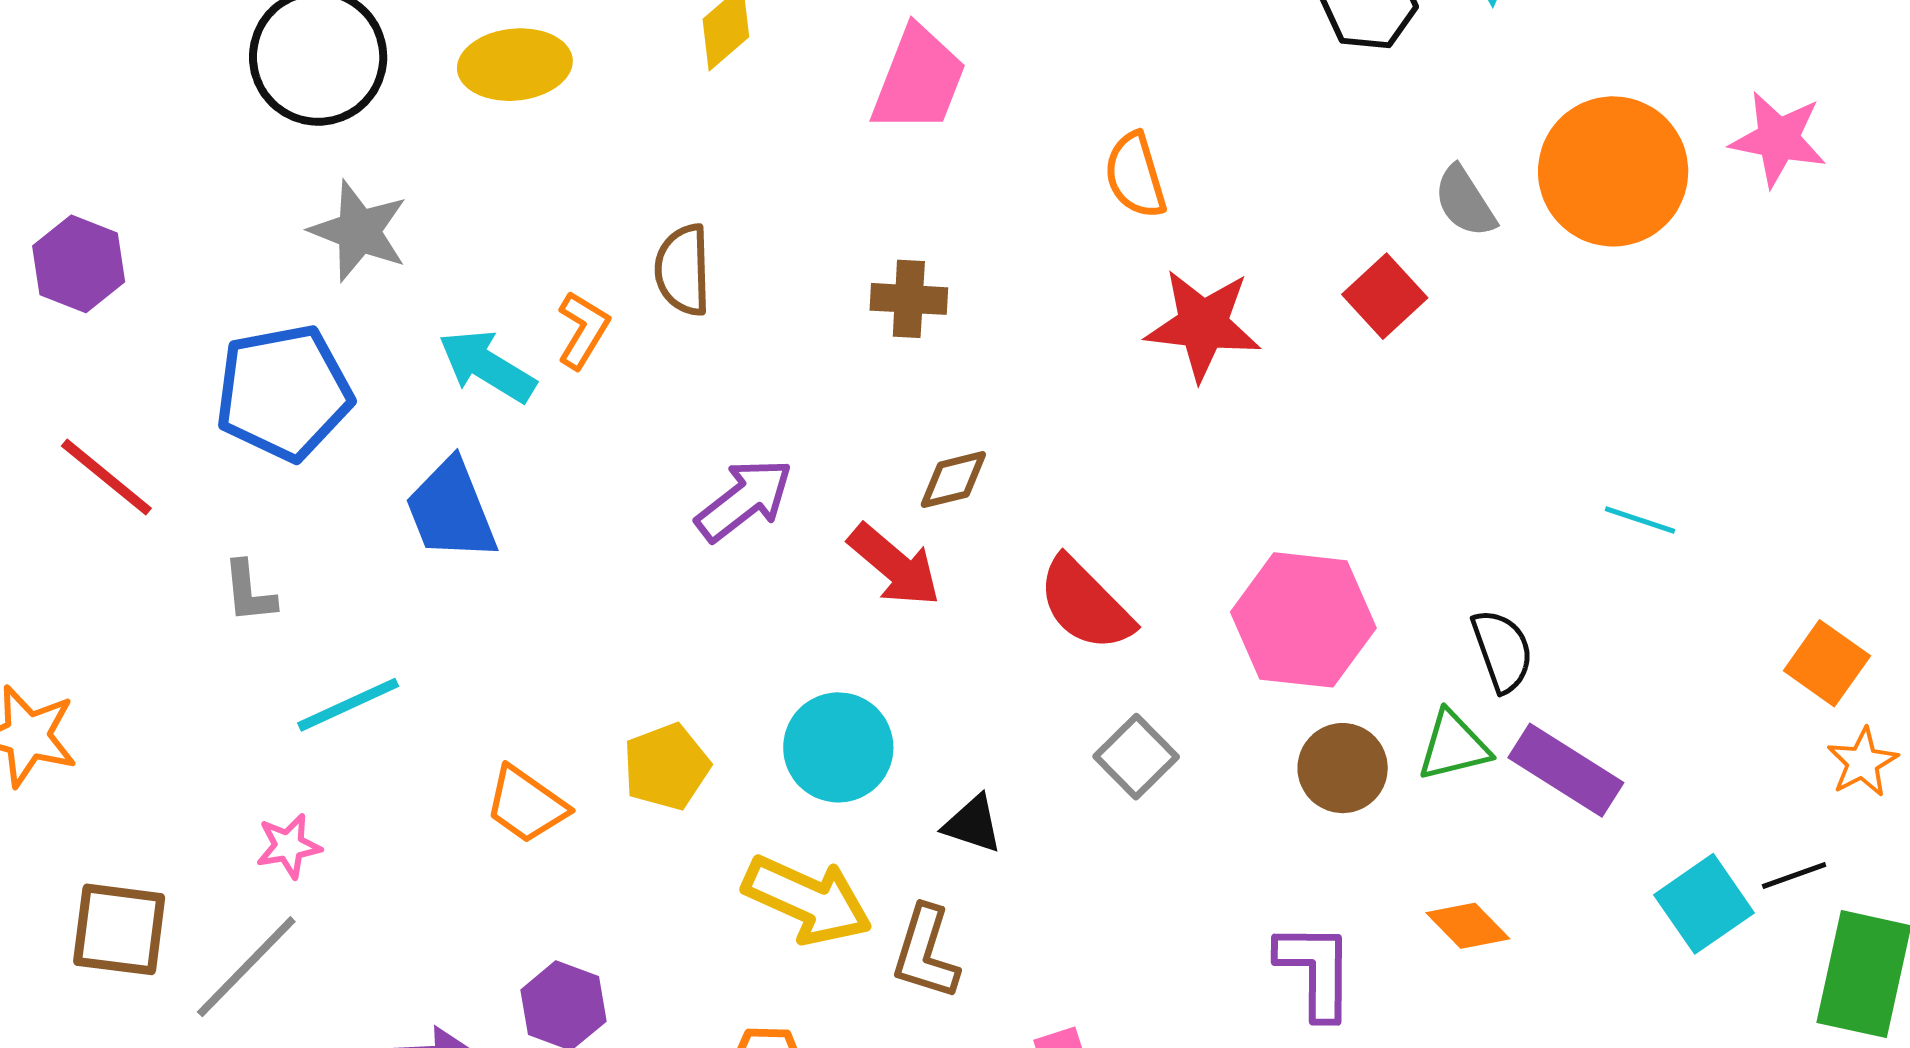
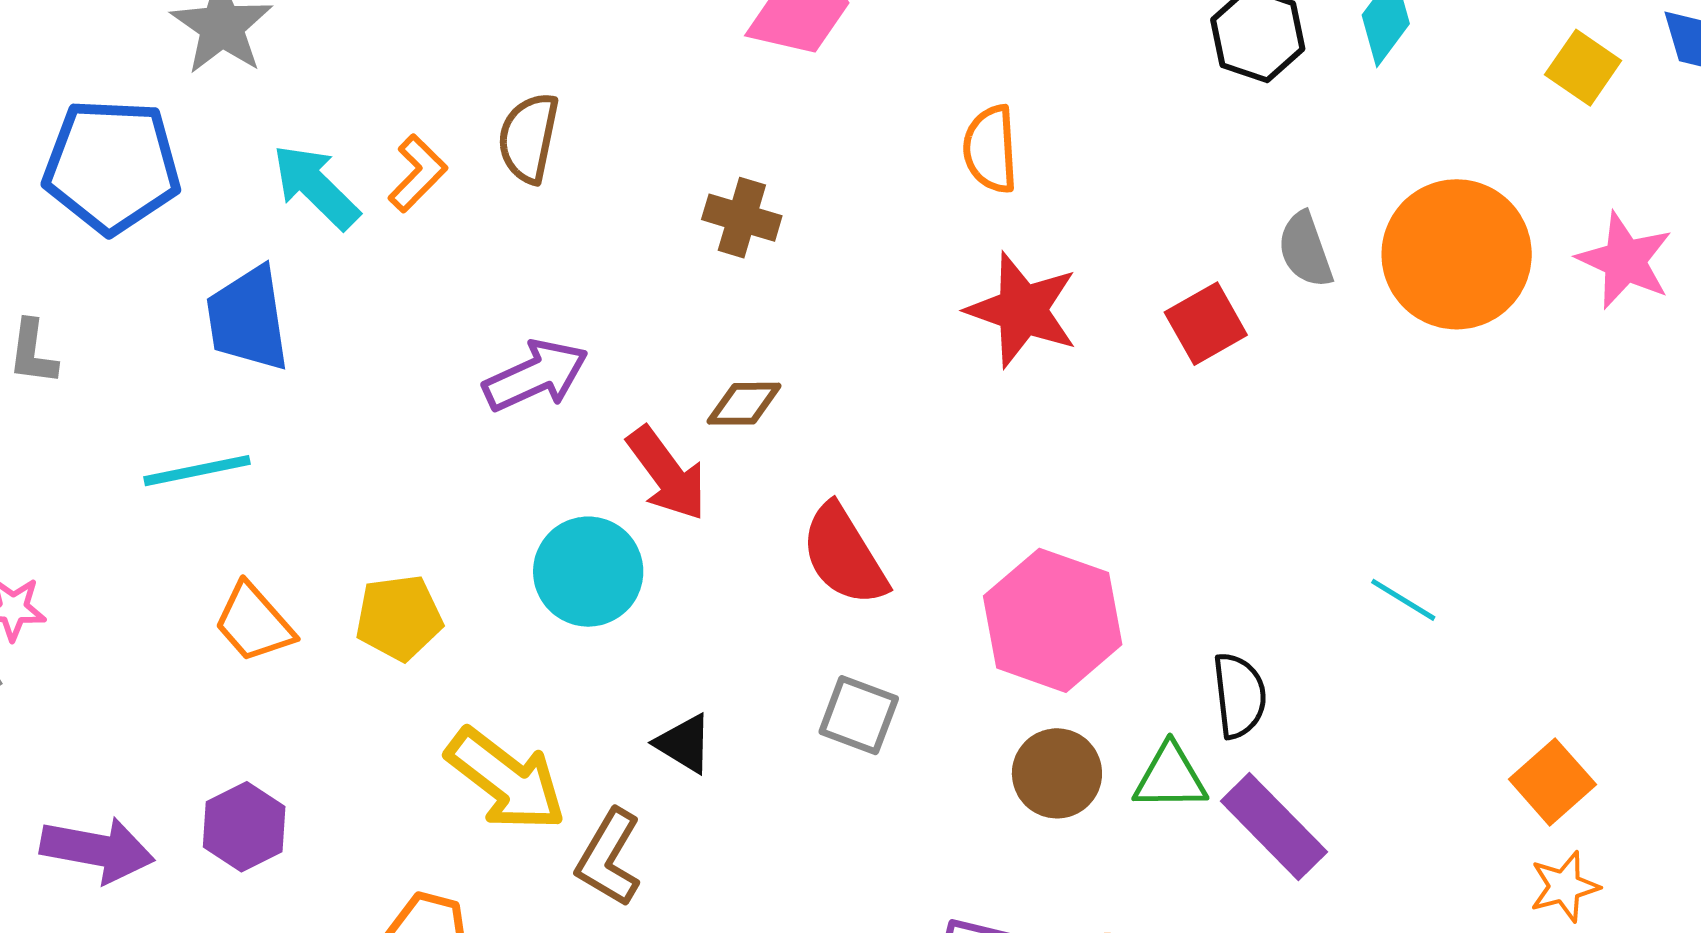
cyan line: (348, 705) -> (197, 471), moved
cyan circle: (838, 747) -> (588, 572), moved
gray square: (1136, 757) -> (859, 715), turned -38

